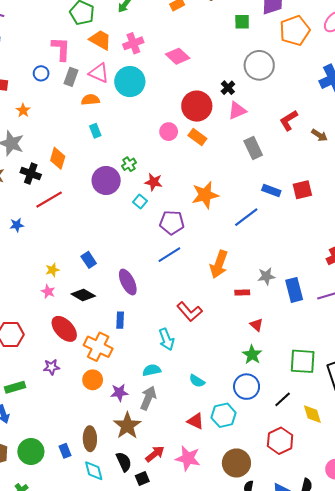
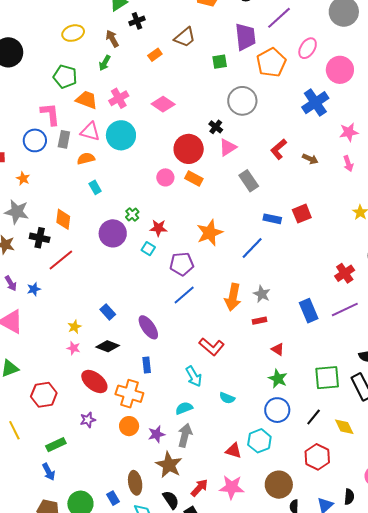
blue circle: (41, 73) -> (35, 140), size x1.5
gray star: (266, 276) -> (262, 294), moved, turned -30
cyan semicircle: (197, 381) -> (227, 398), moved

